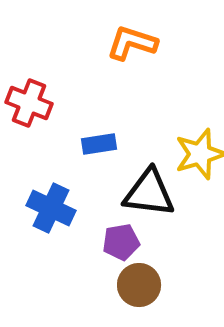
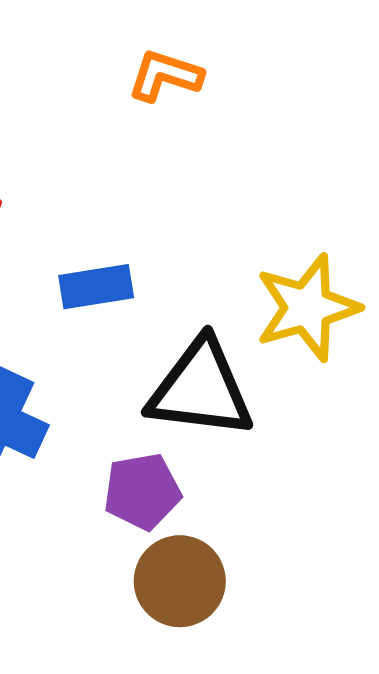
orange L-shape: (132, 43) -> (165, 76), size x0.7

